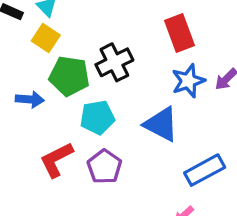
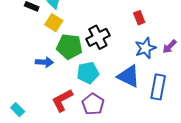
red rectangle: (180, 33) -> (139, 18), size x0.6
blue rectangle: (205, 170) -> (158, 87), moved, turned -50

